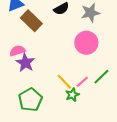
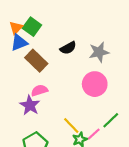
pink semicircle: (17, 51) -> (39, 90), moved
pink line: (82, 82) -> (94, 134), moved

